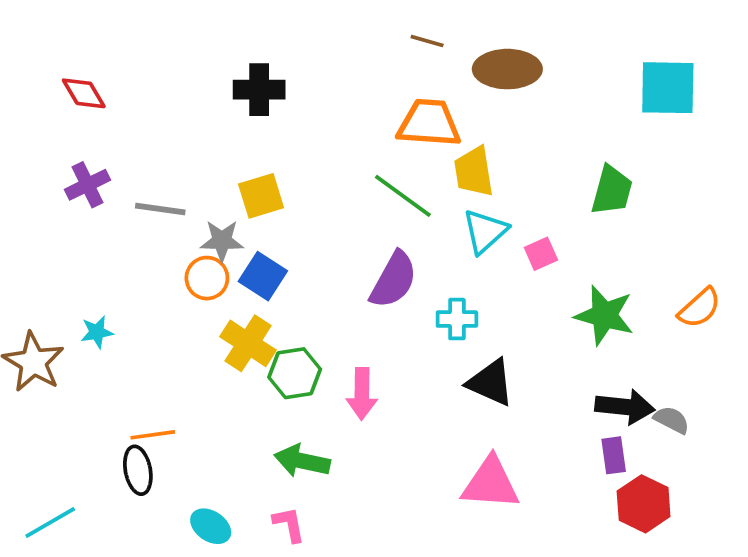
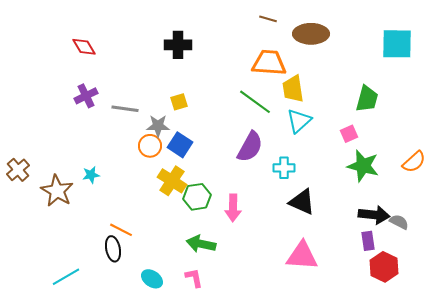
yellow square: (261, 196) -> (179, 102), size x0.7
pink square: (541, 254) -> (349, 134), moved
orange line: (153, 435) -> (121, 230), turned 35

